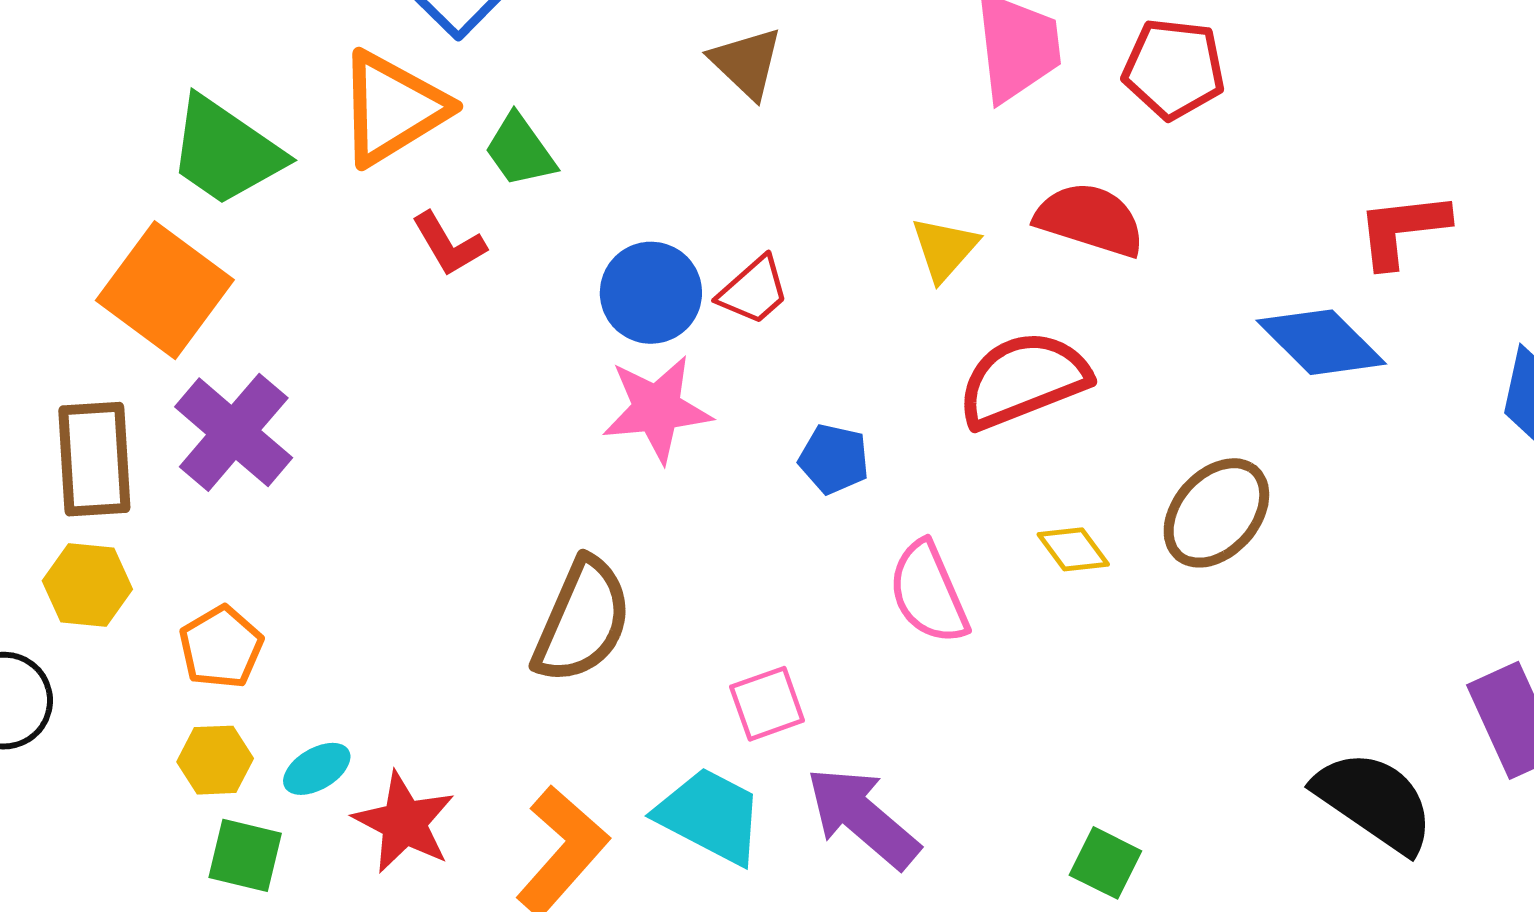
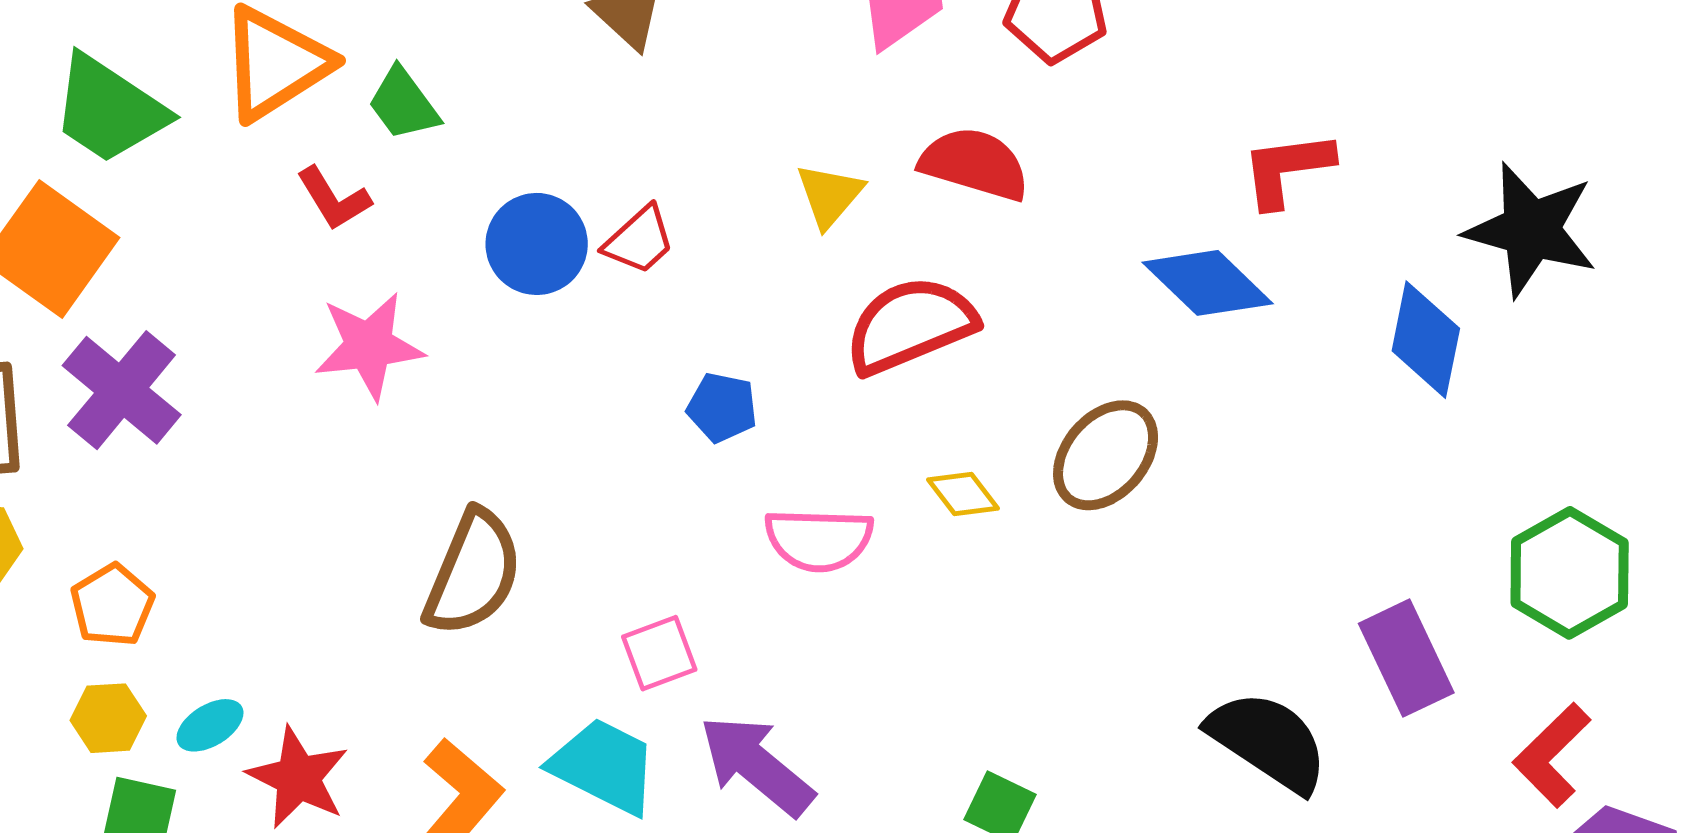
pink star: (657, 409) -> (369, 346), moved
pink semicircle: (928, 593) -> (819, 540), turned -64

